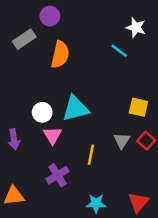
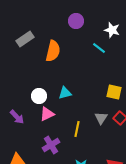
purple circle: (50, 16) -> (76, 21), moved
cyan triangle: (76, 108) -> (65, 93), size x0.6
pink triangle: (52, 135) -> (47, 114), turned 35
purple arrow: (14, 139) -> (17, 117), turned -35

